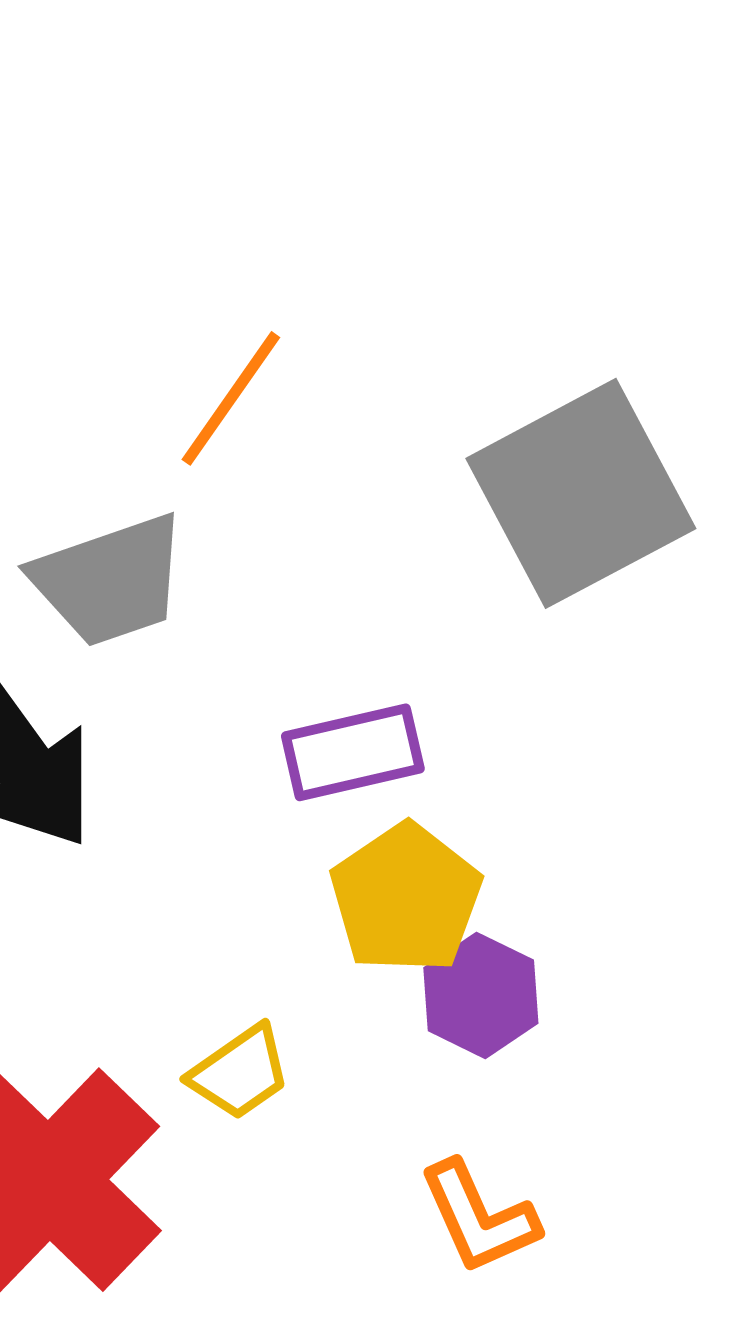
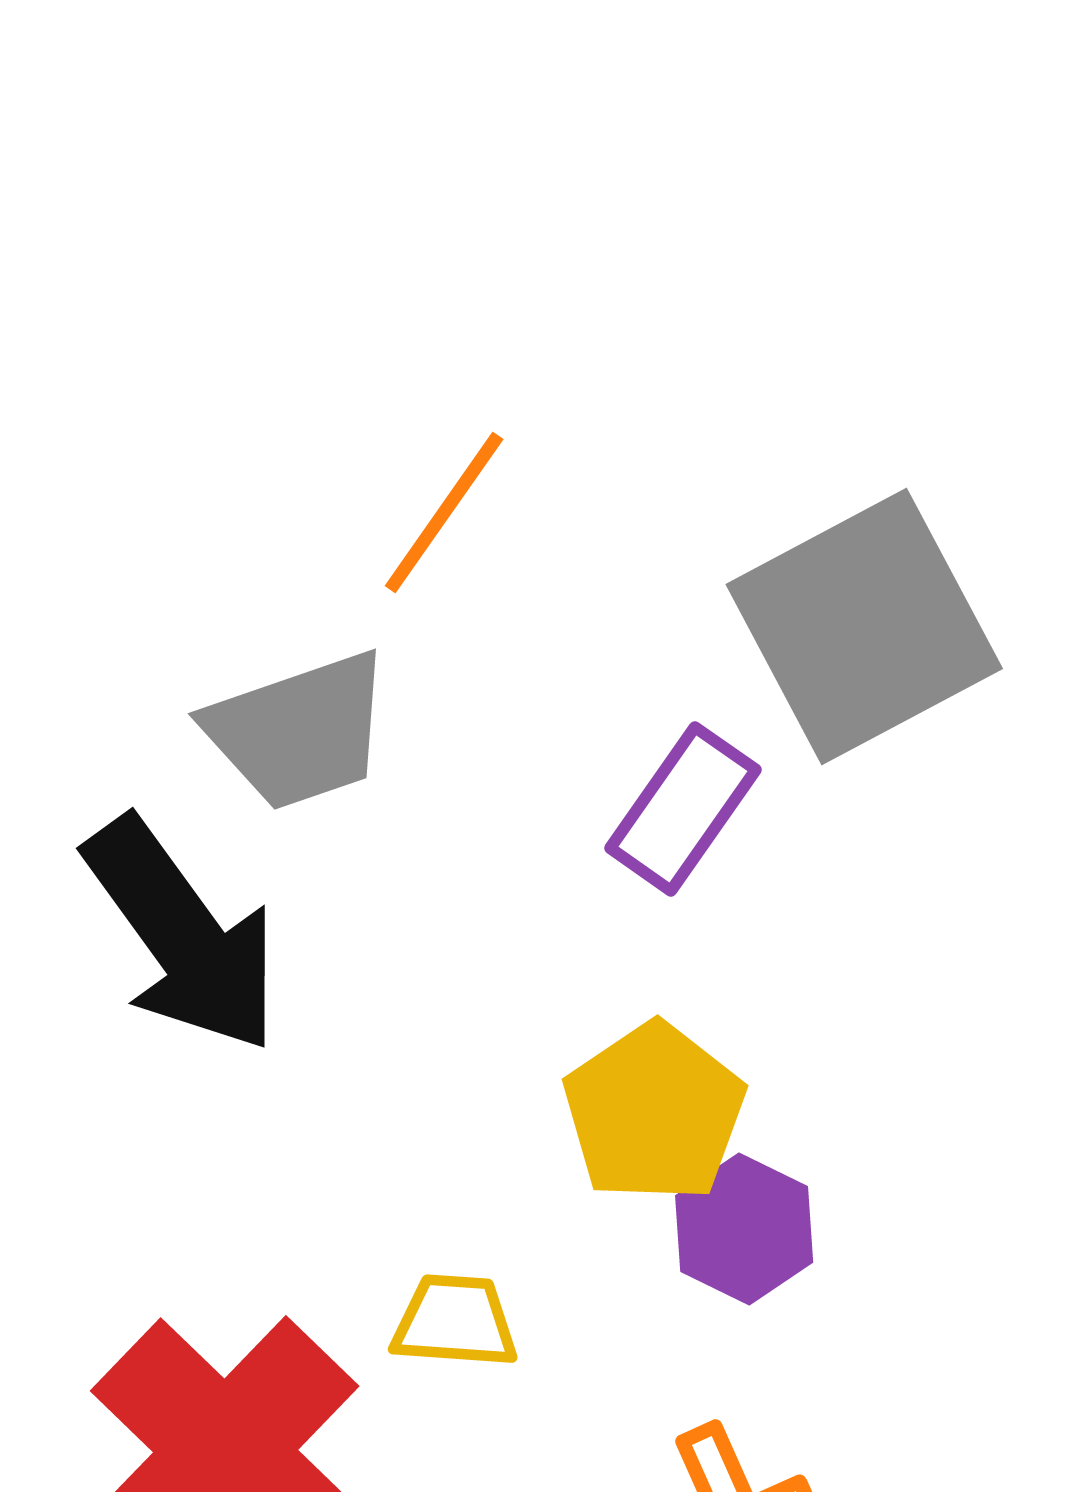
purple rectangle: (353, 752) -> (683, 809), moved, turned -42
yellow trapezoid: (240, 1072) -> (455, 1321), turned -141

